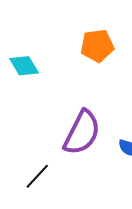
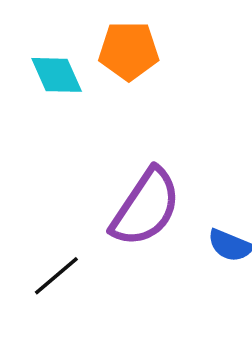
orange pentagon: (97, 46) -> (129, 51), moved

